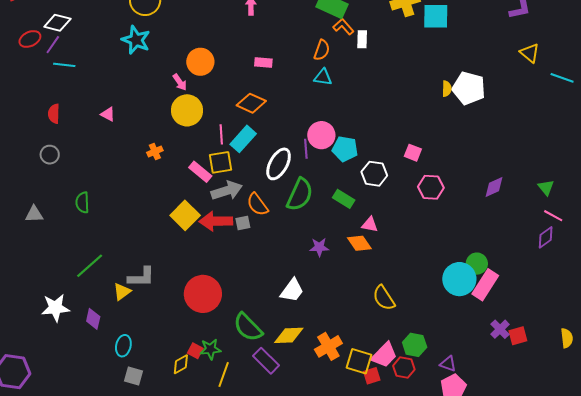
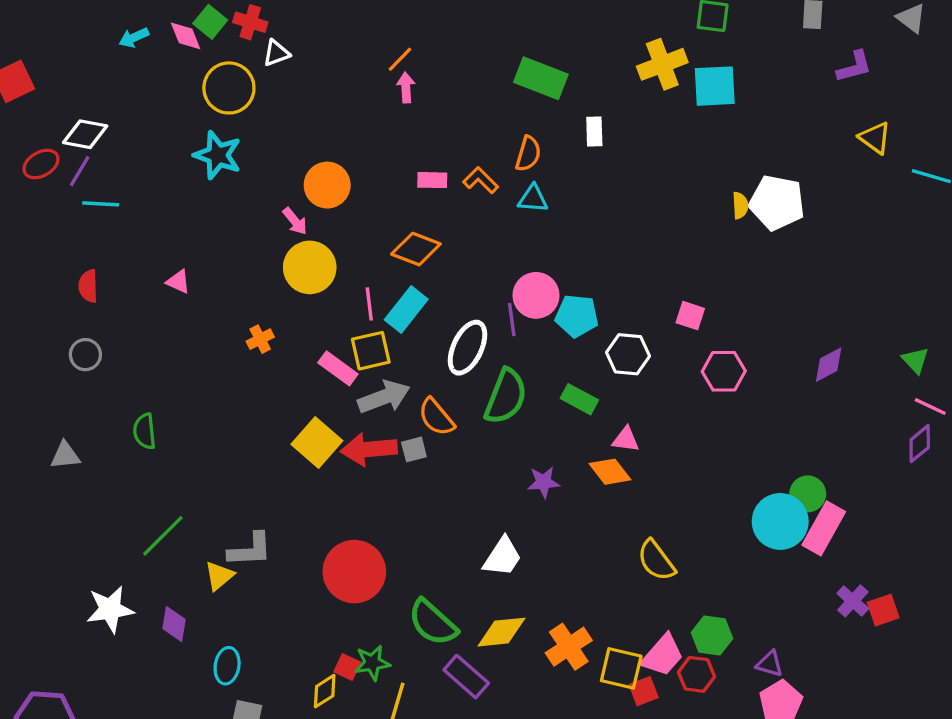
orange L-shape: (343, 27) -> (481, 180), moved

